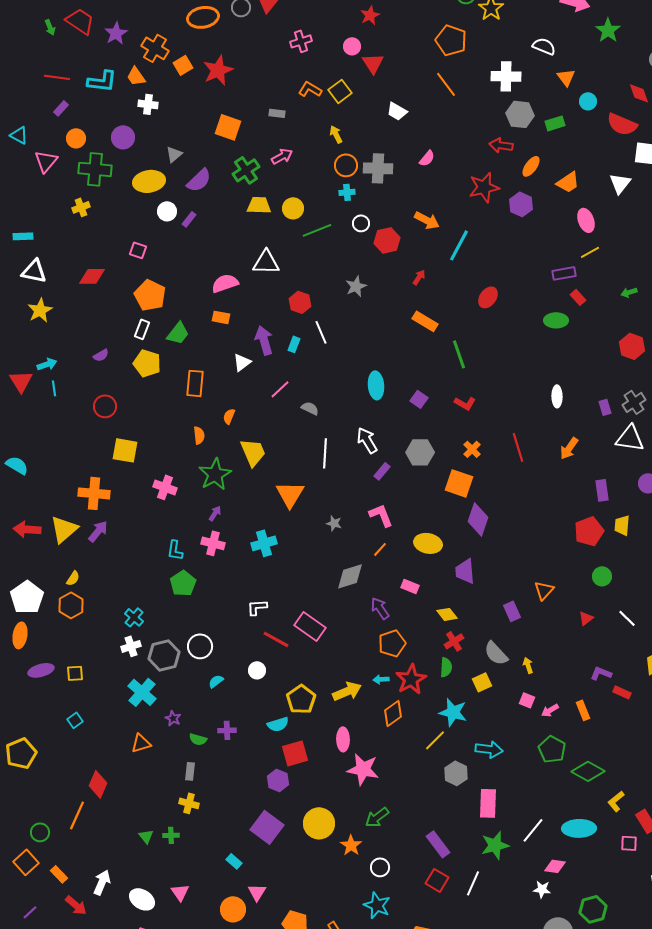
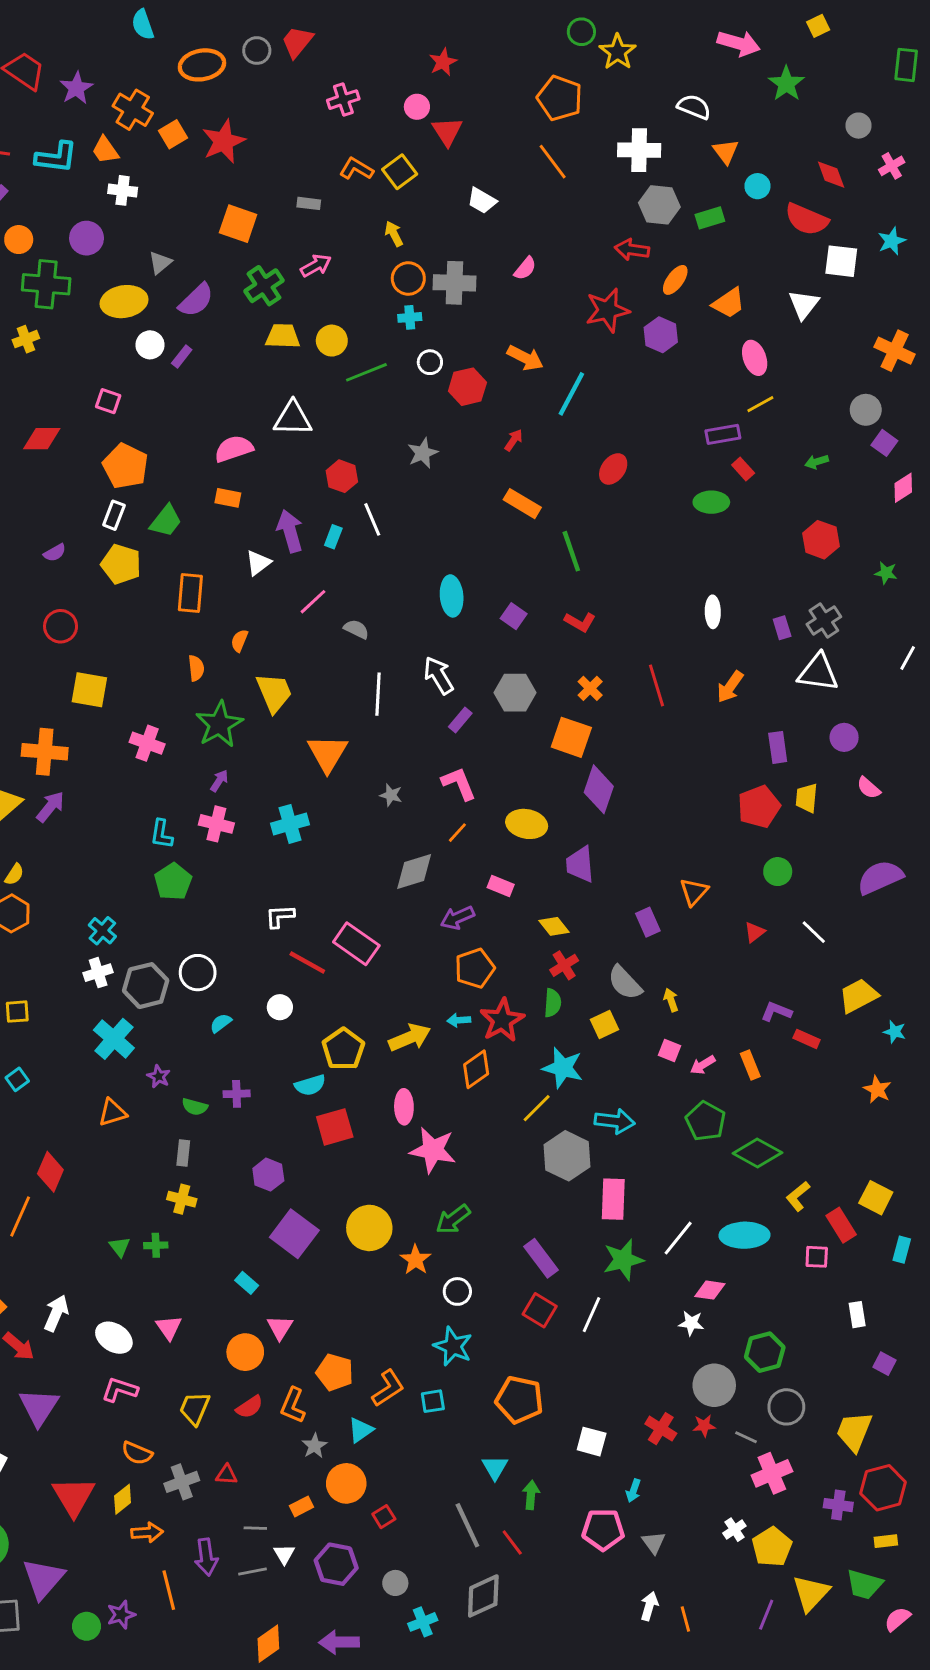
purple arrow: (380, 608) -> (457, 918), turned -80
gray hexagon: (456, 773) -> (567, 1156), size x1.4
purple hexagon: (278, 780) -> (268, 1175), moved

